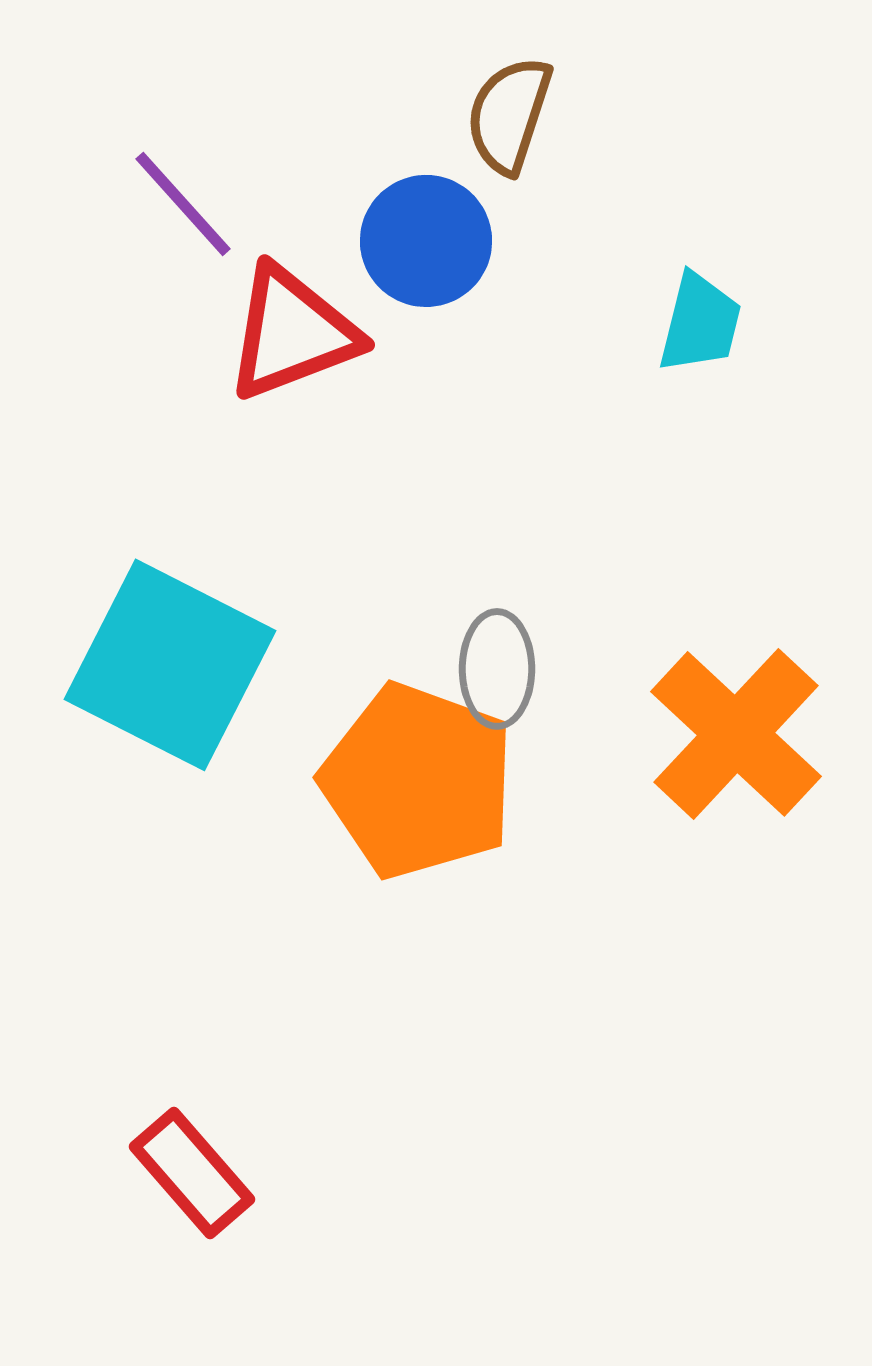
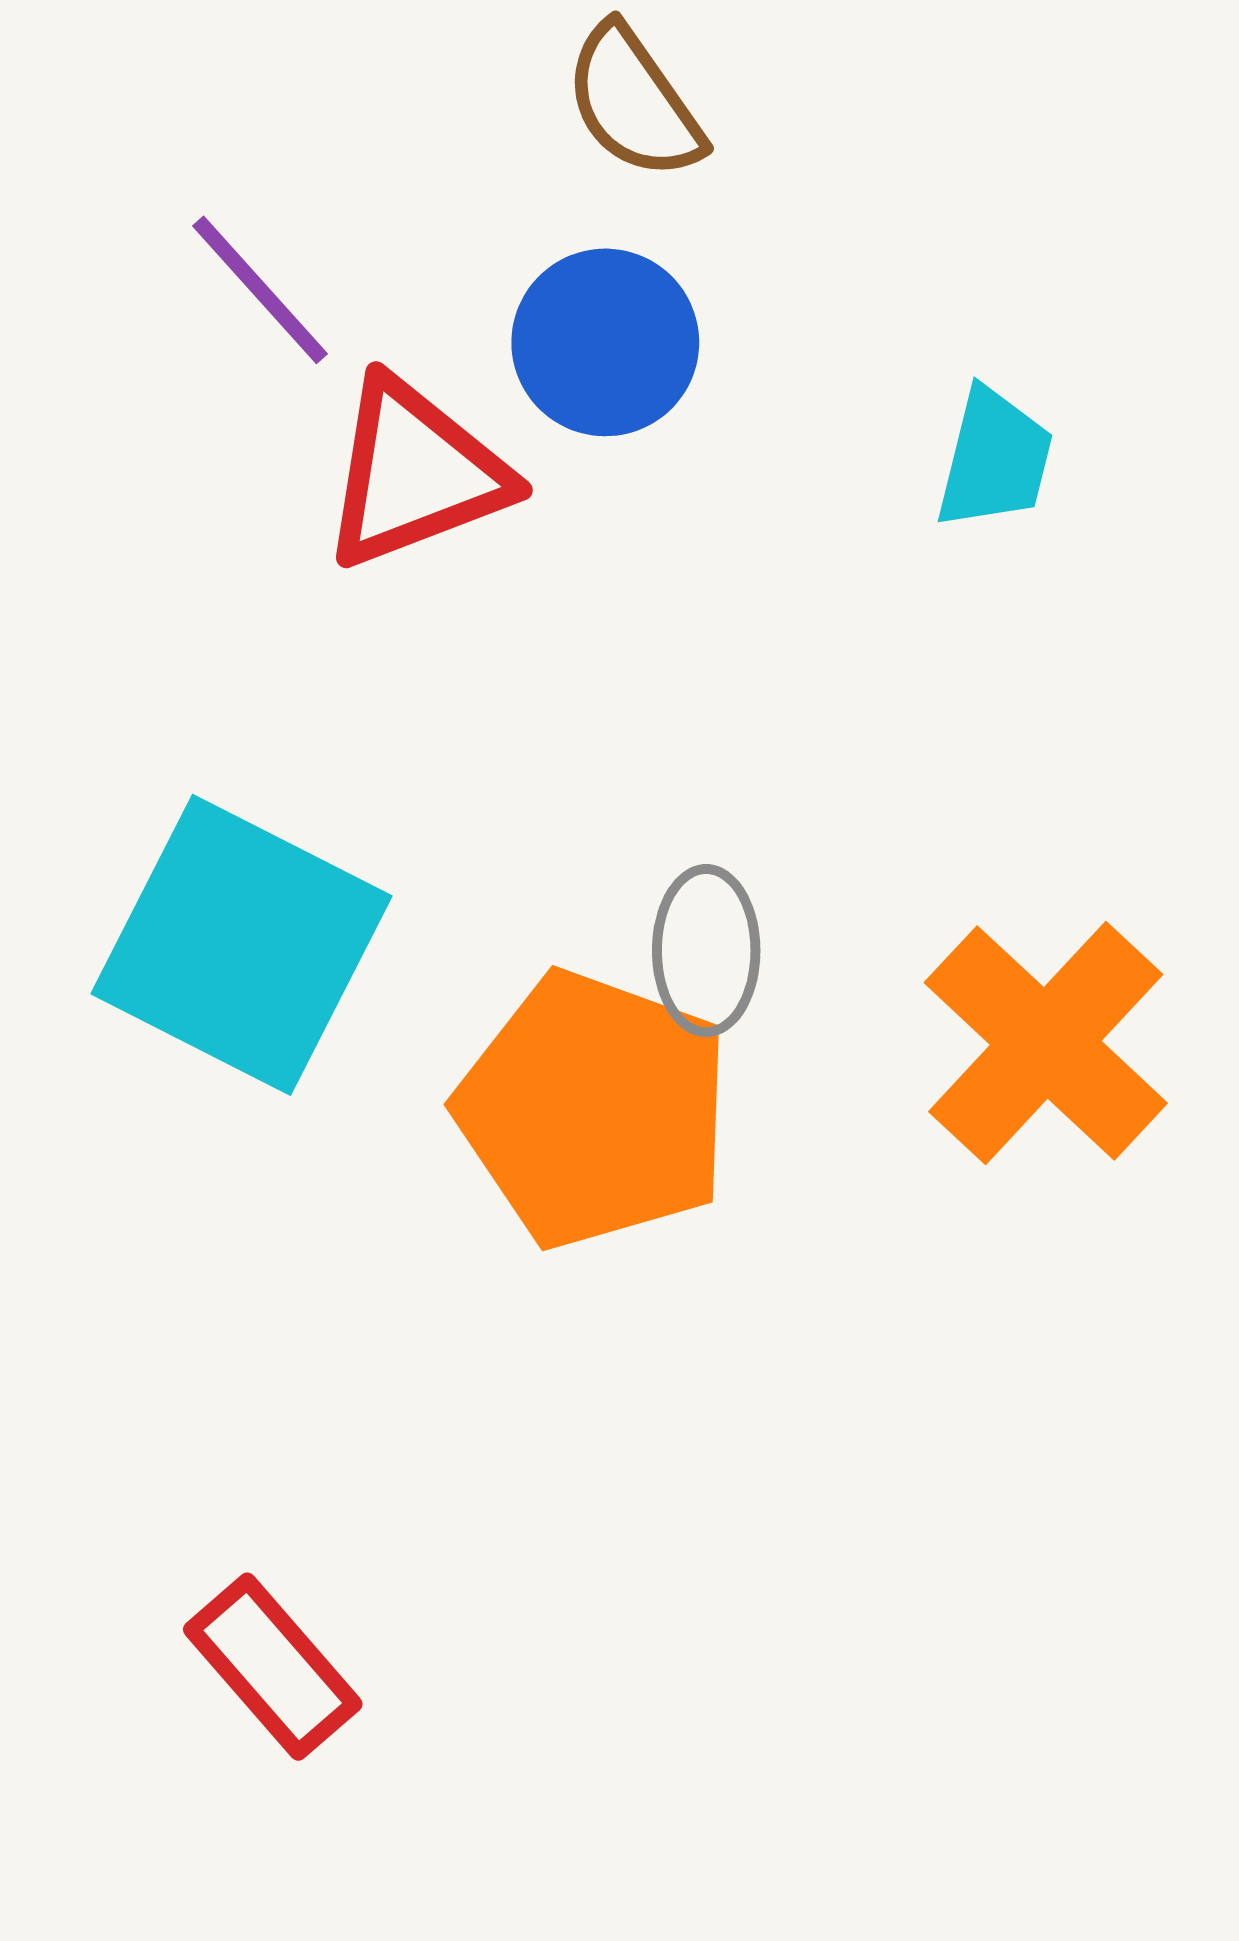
brown semicircle: (509, 115) -> (634, 102), moved, turned -53

